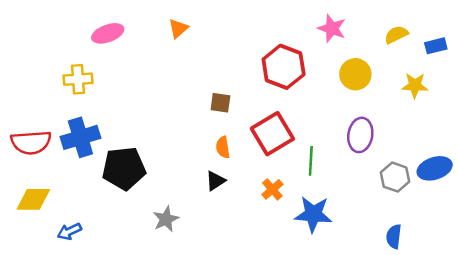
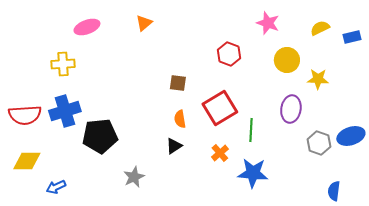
red hexagon: (284, 67) -> (229, 54), size x0.7
yellow star: (415, 85) -> (318, 79), moved
blue semicircle: (394, 236) -> (334, 191), moved

